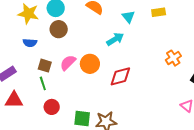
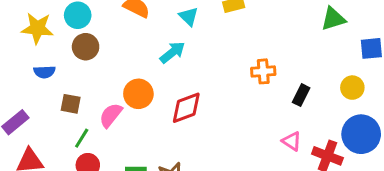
orange cross: (173, 58) -> (263, 71), turned 35
pink semicircle: (68, 63) -> (111, 115), moved
green line: (43, 83) -> (82, 138), moved, turned 56

